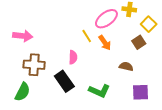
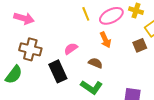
yellow line: (87, 36) -> (86, 14), moved
pink semicircle: (73, 57) -> (71, 49), turned -136
brown semicircle: (126, 66) -> (95, 63), moved

